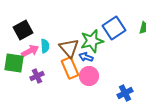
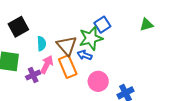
blue square: (114, 28) -> (102, 25), moved, size x0.7
pink arrow: (30, 51) -> (47, 65), moved, turned -36
pink circle: (89, 76) -> (98, 81), moved

